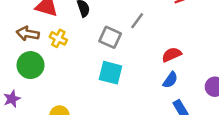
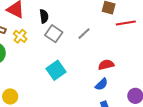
gray square: (110, 37) -> (54, 34), moved
cyan square: (111, 73) -> (56, 70), turned 30

